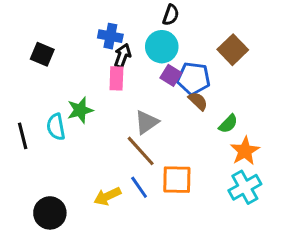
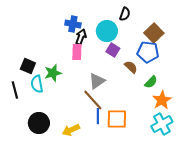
black semicircle: (171, 15) -> (125, 14), moved
black square: (42, 54) -> (28, 66), moved
blue pentagon: (193, 78) -> (148, 52), moved
blue line: (139, 187) -> (98, 116), moved, turned 35
black circle: (50, 213) -> (39, 123), moved

